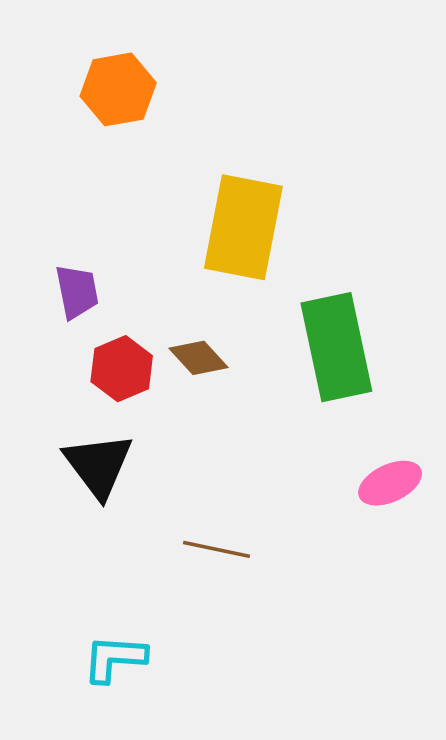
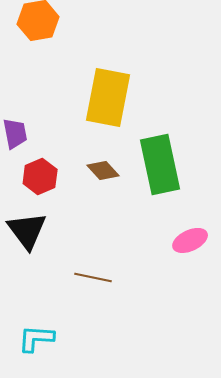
brown diamond: (199, 358) -> (103, 170), moved

